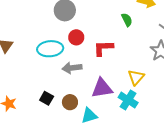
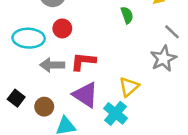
red L-shape: (103, 48) -> (83, 61), moved
purple triangle: (102, 88) -> (85, 95), turned 35

